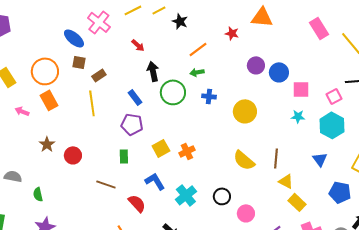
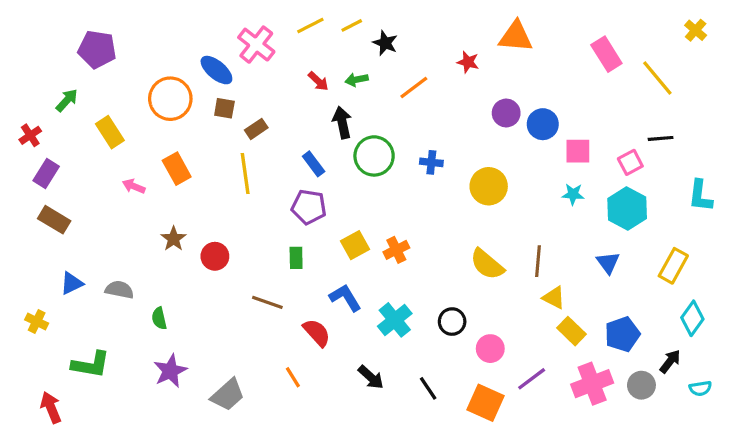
orange circle: (45, 71) -> (170, 99), moved
green arrow: (197, 72) -> (357, 80), moved
blue pentagon: (340, 192) -> (622, 334), moved, turned -30

